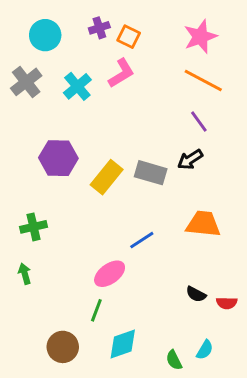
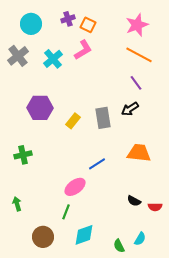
gray rectangle: (151, 173) -> (103, 118), turned 65
yellow rectangle: (107, 177) -> (73, 121), size x0.7
green arrow: (25, 274) -> (17, 204), moved

